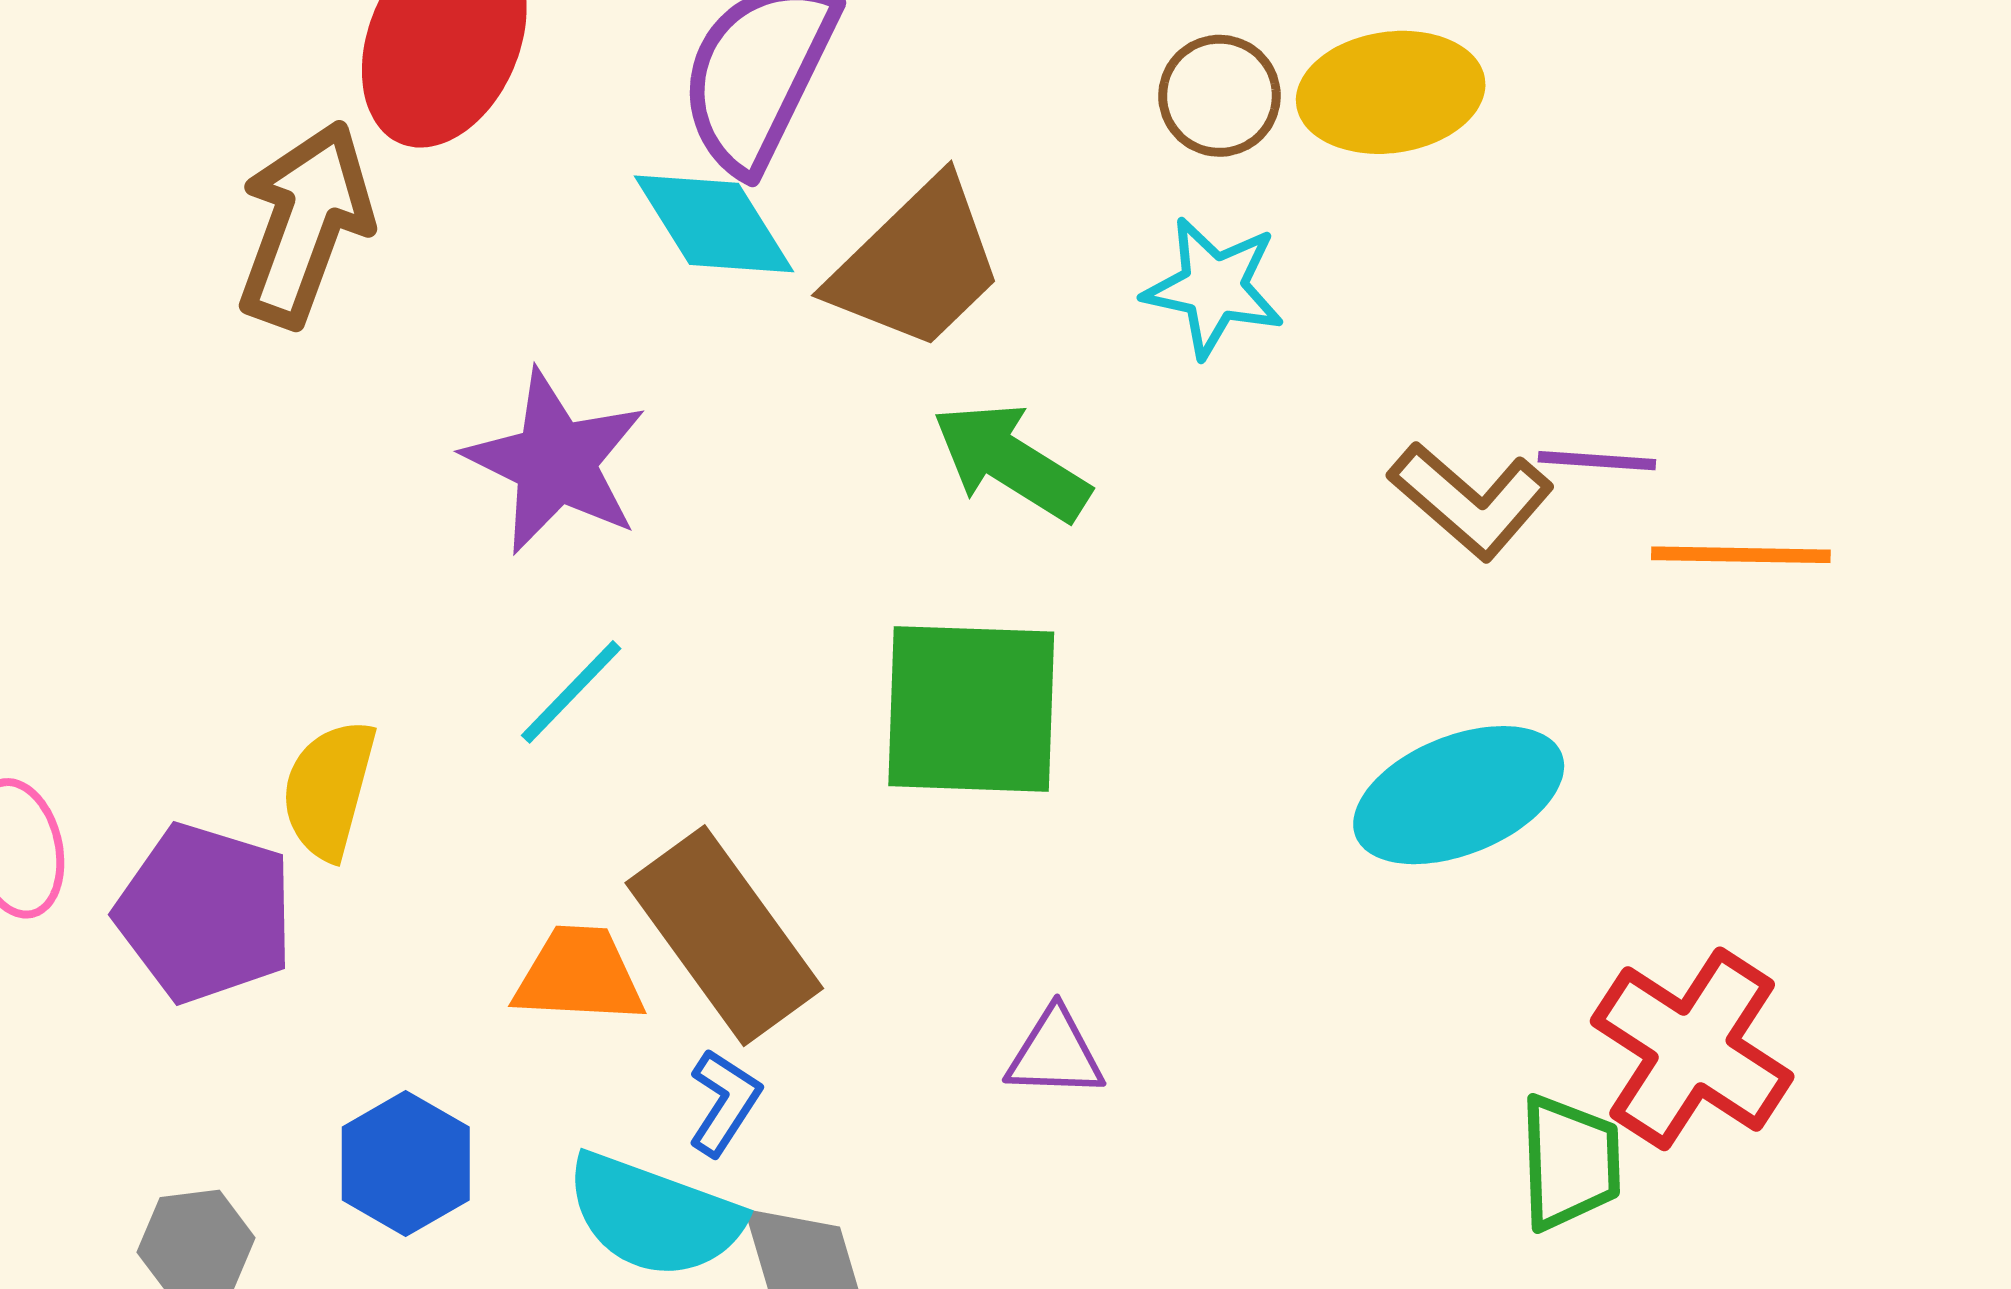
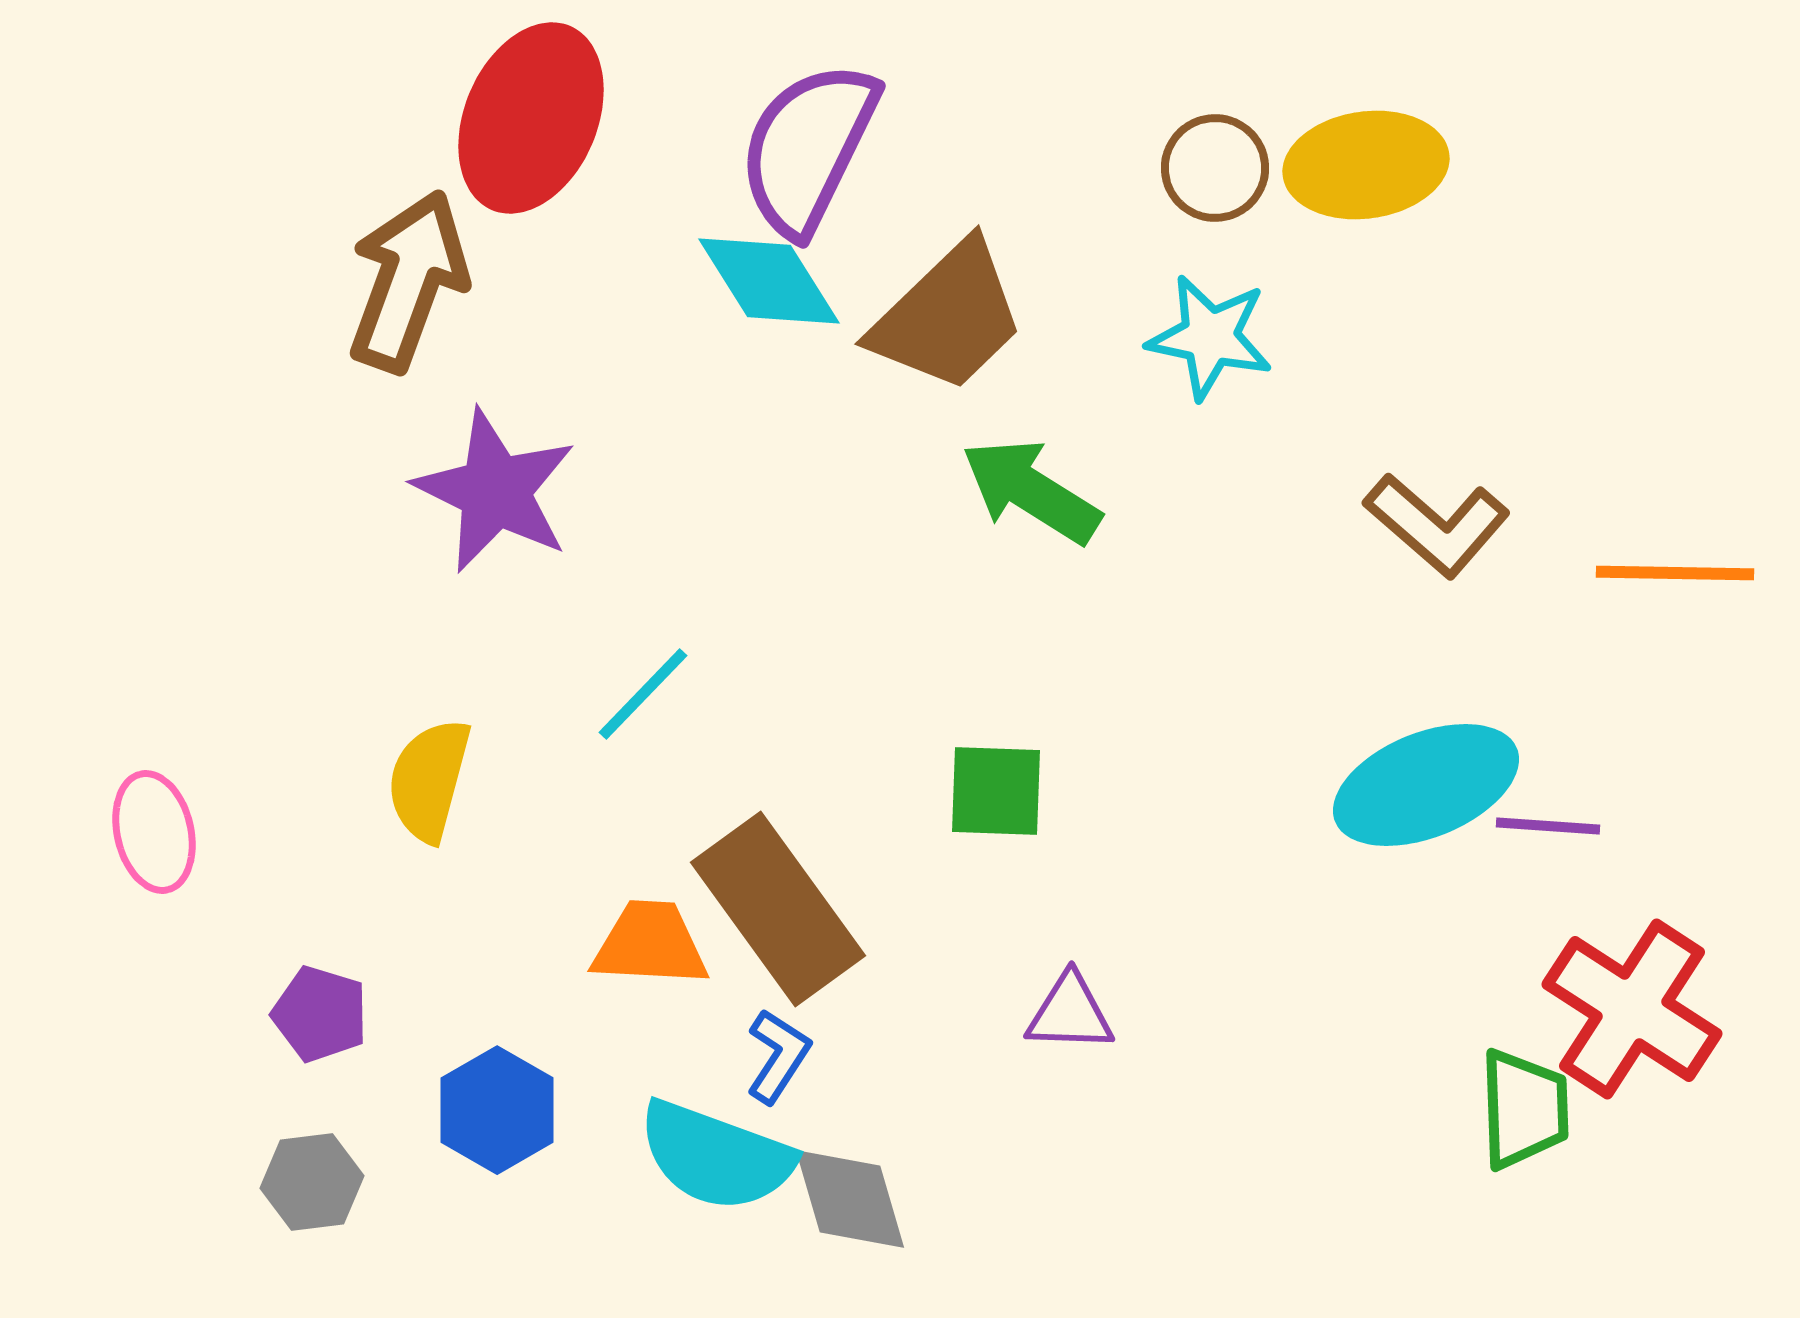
purple line: (1597, 461) -> (1548, 826), moved
purple star: (555, 462) -> (495, 491), moved
green square: (971, 709) -> (996, 791), moved, size x0.6
purple pentagon: (205, 913) -> (320, 1014), moved, size x0.6

